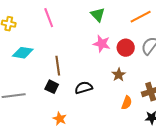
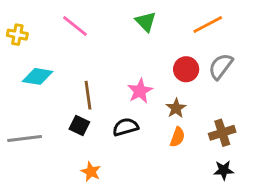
pink line: (49, 18) -> (75, 26), turned -30
pink star: (102, 44) -> (140, 91), moved, turned 30
orange semicircle: (127, 103) -> (177, 137), moved

